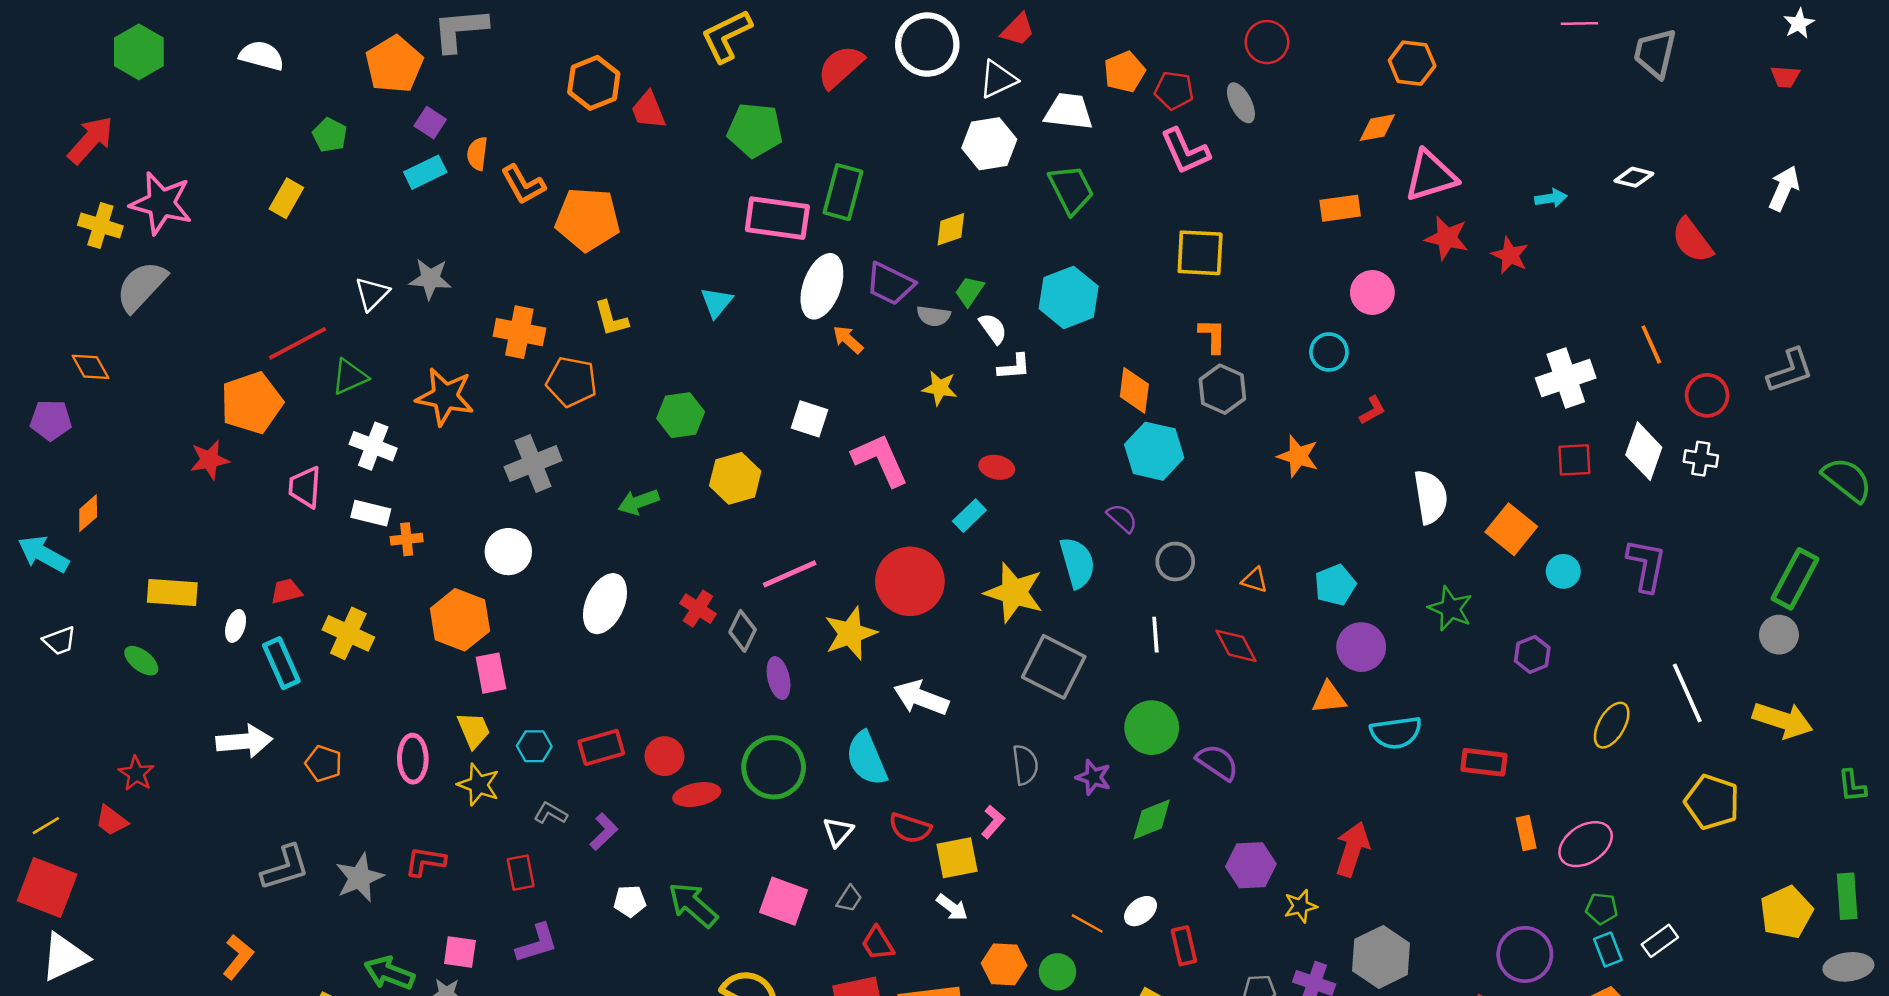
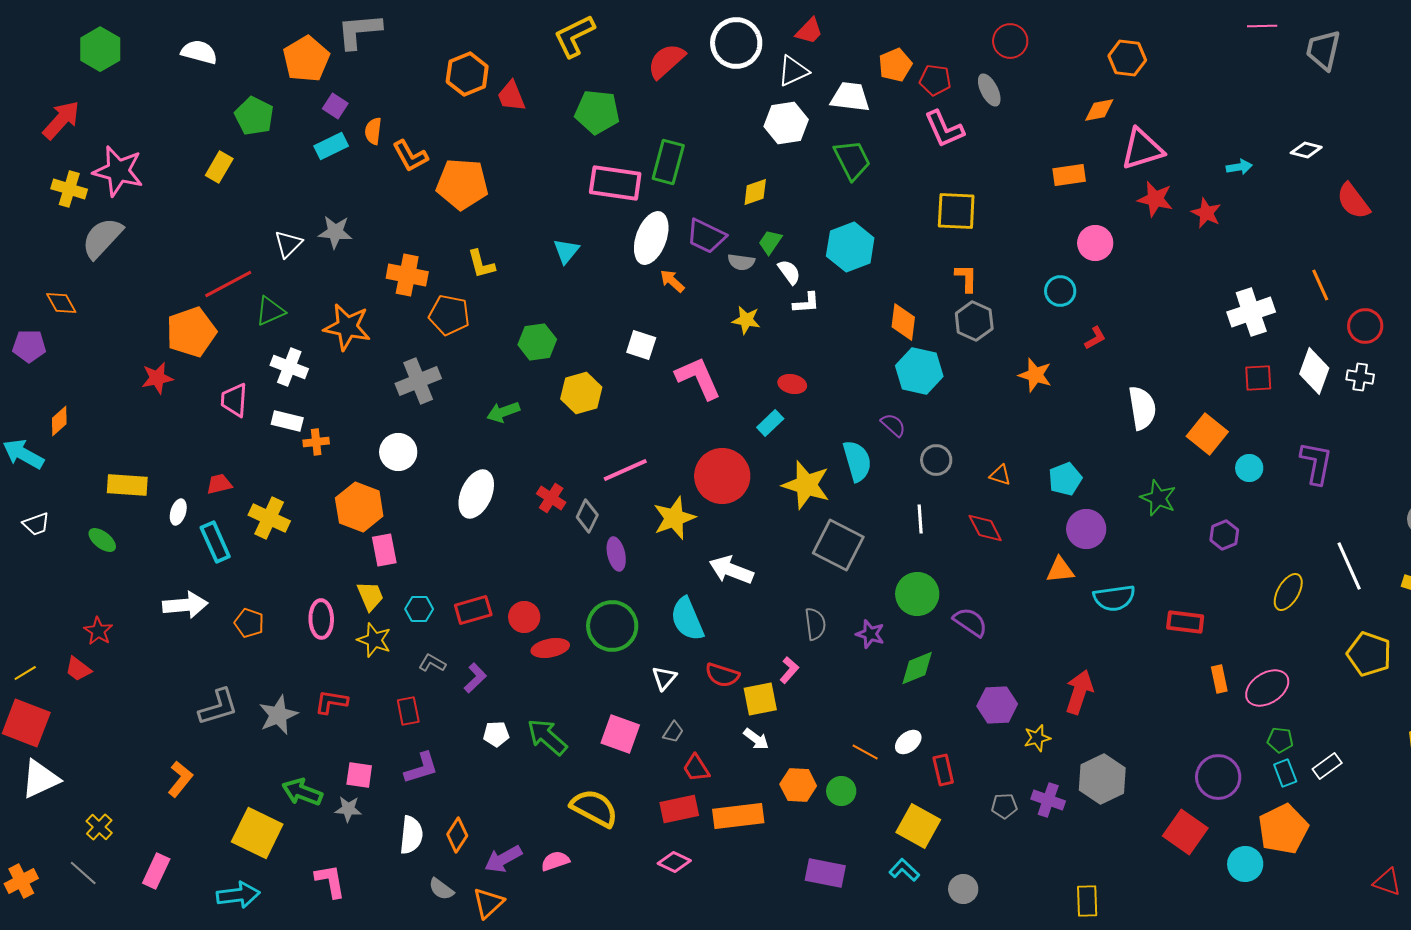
green pentagon: (330, 135) -> (254, 116), size x1.4

